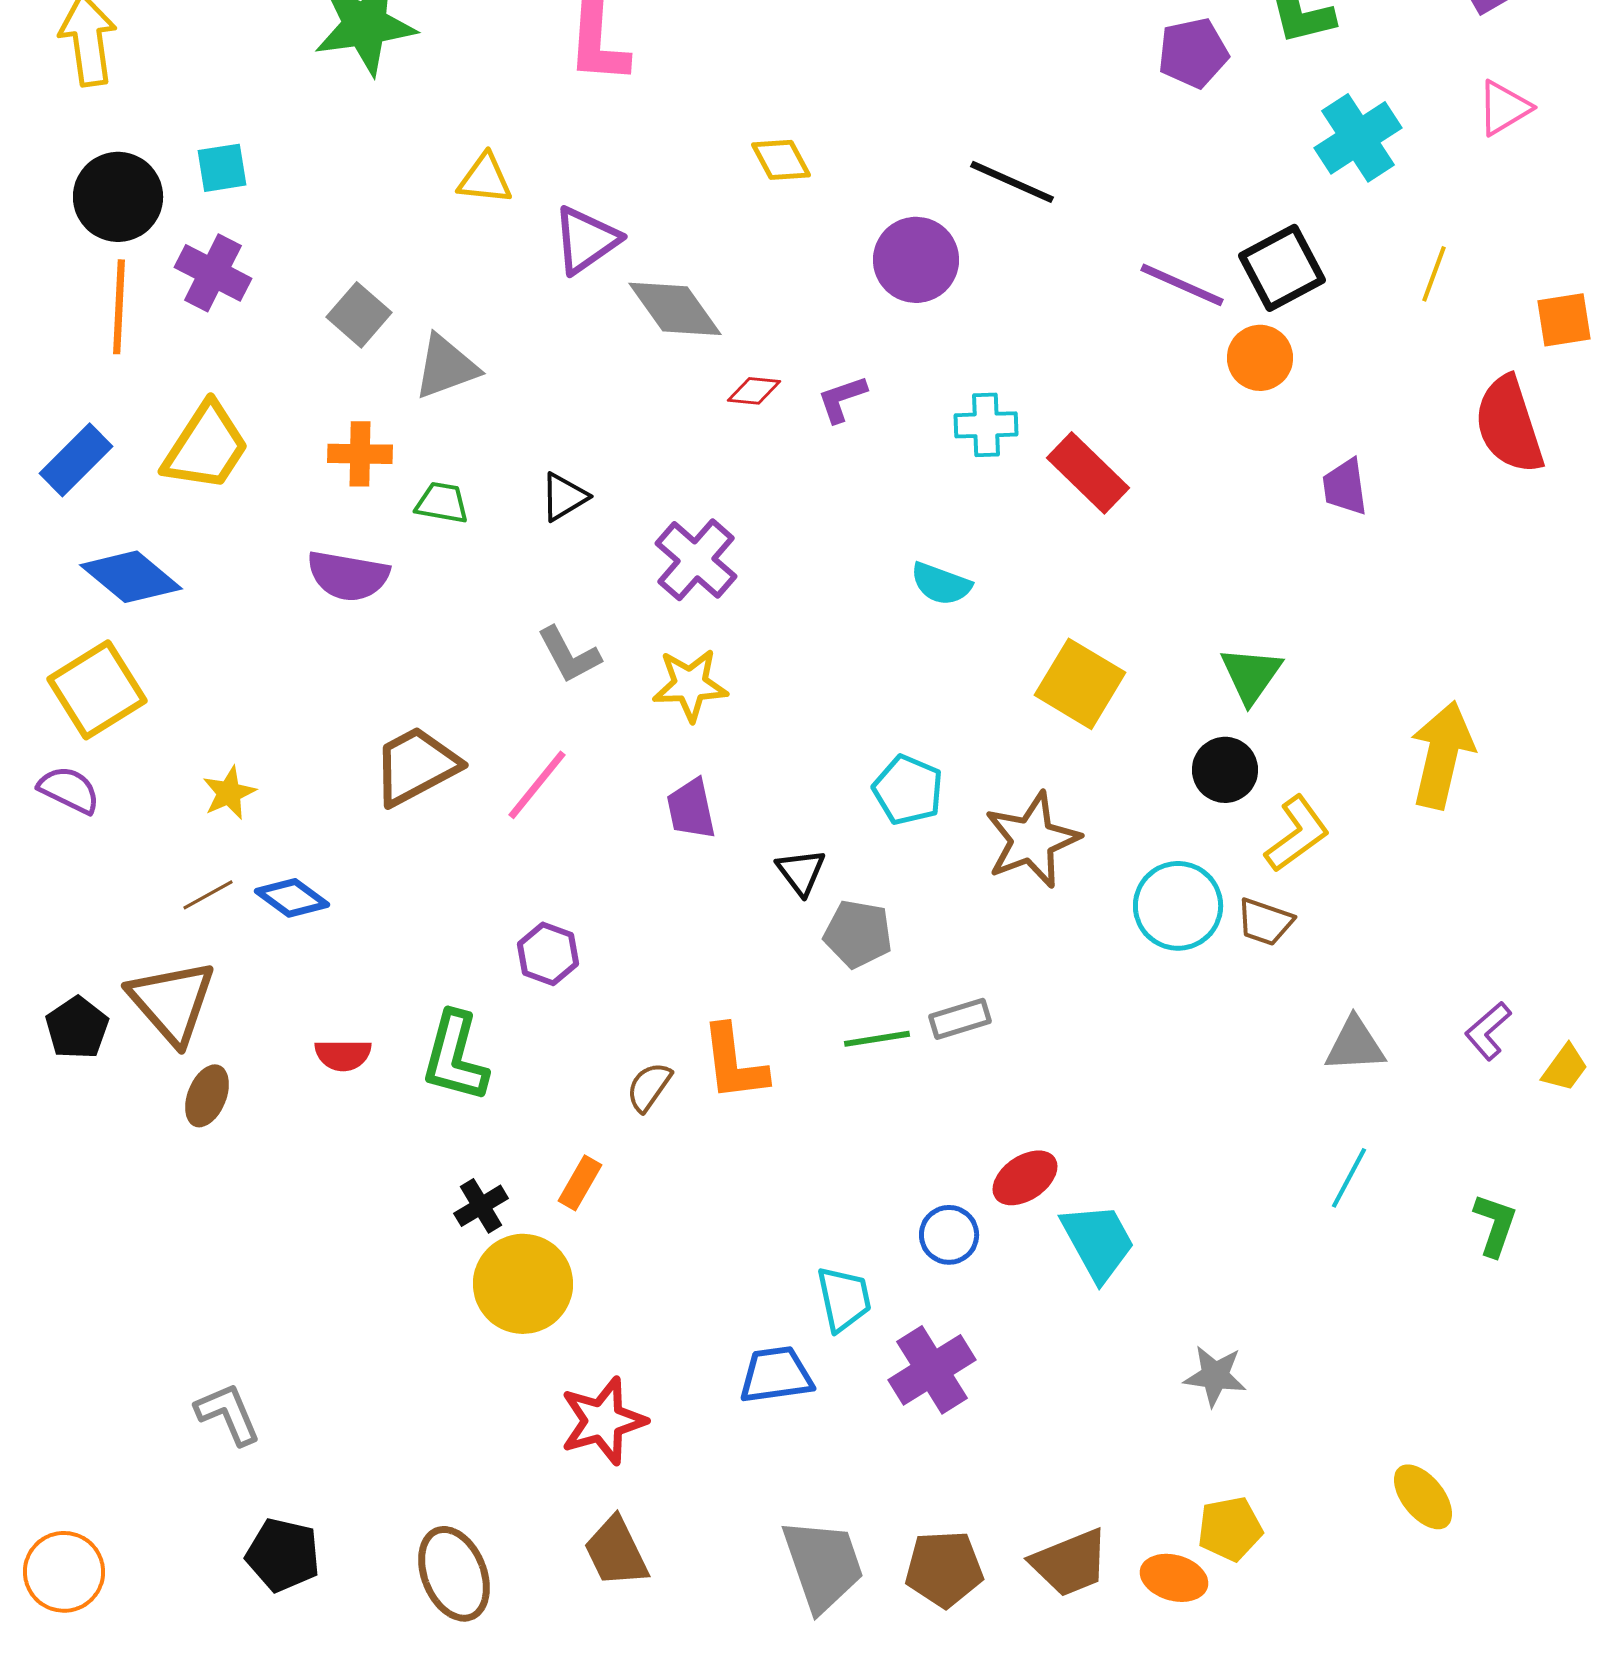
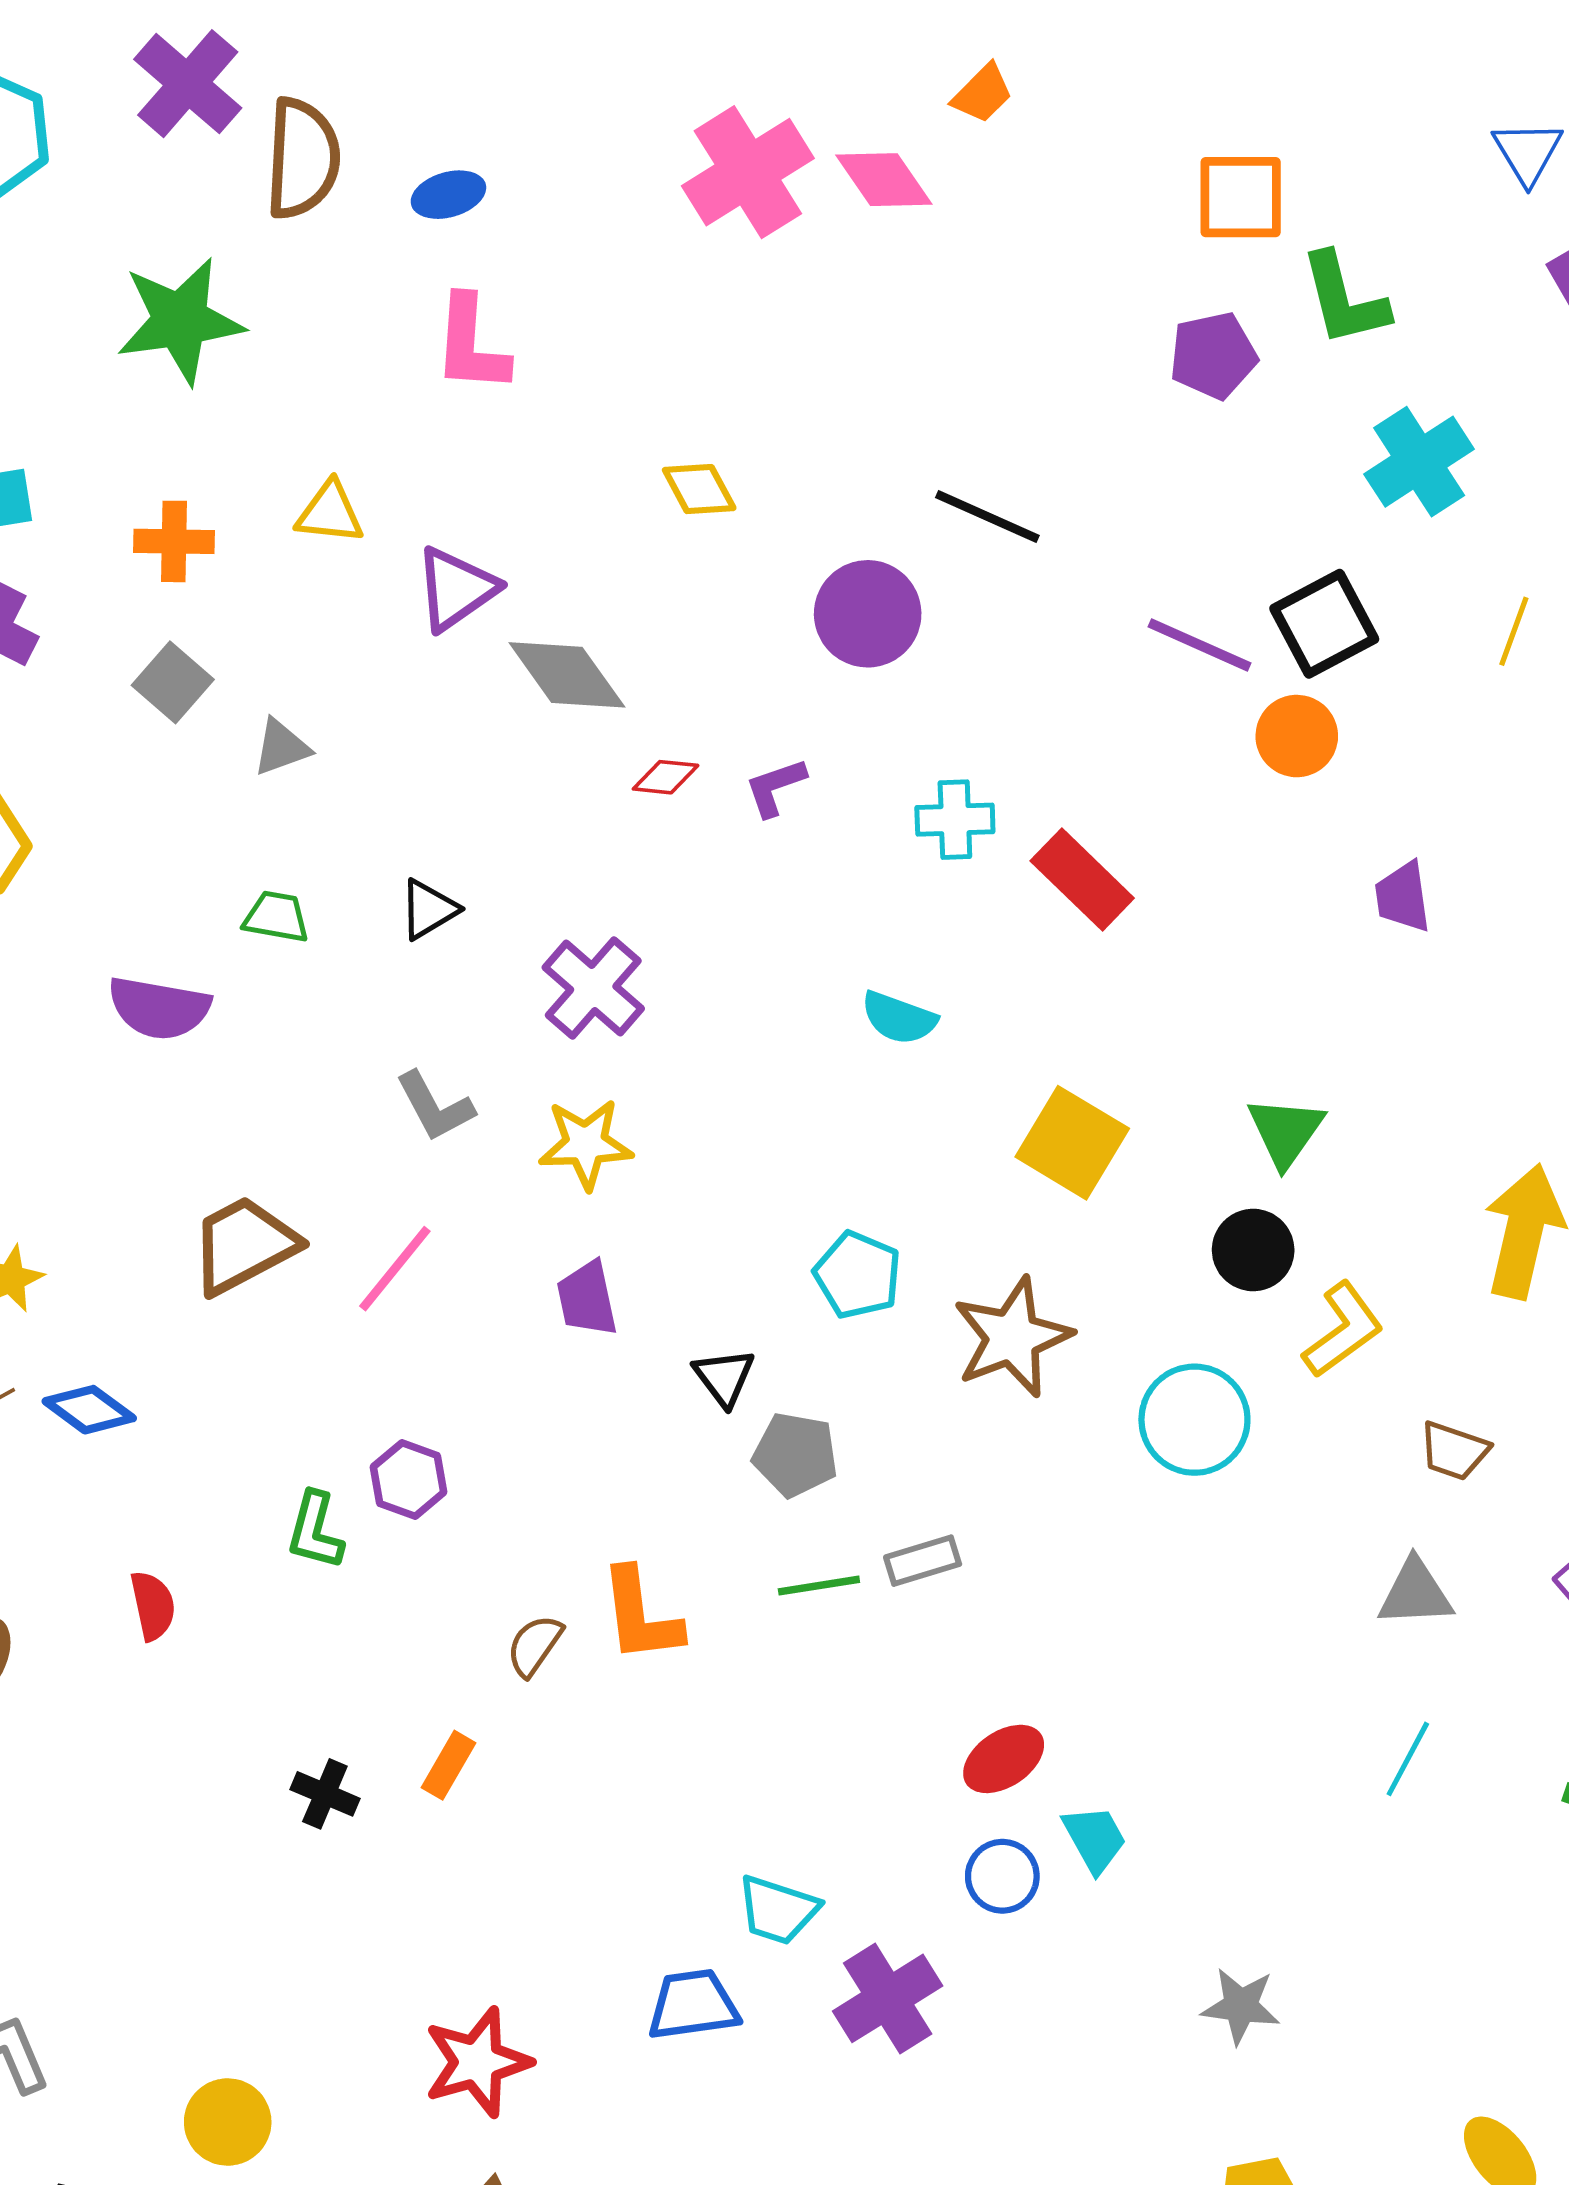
gray triangle: (446, 367) -> (281, 747), size x0.7
orange cross: (360, 454) -> (174, 541), moved
brown trapezoid: (1265, 922) -> (1454, 1451), moved
red semicircle: (343, 1055) -> (153, 1606), turned -102
green L-shape: (455, 1057) -> (315, 1531), moved, size x0.7
black cross: (481, 1206) -> (325, 1794), turned -36
blue circle: (949, 1235) -> (1002, 1876), moved
cyan trapezoid: (1098, 1242) -> (1095, 1839), size x0.7
yellow circle: (523, 1284) -> (228, 2122), moved, size x0.7
cyan trapezoid: (844, 1299) -> (778, 1910), turned 120

